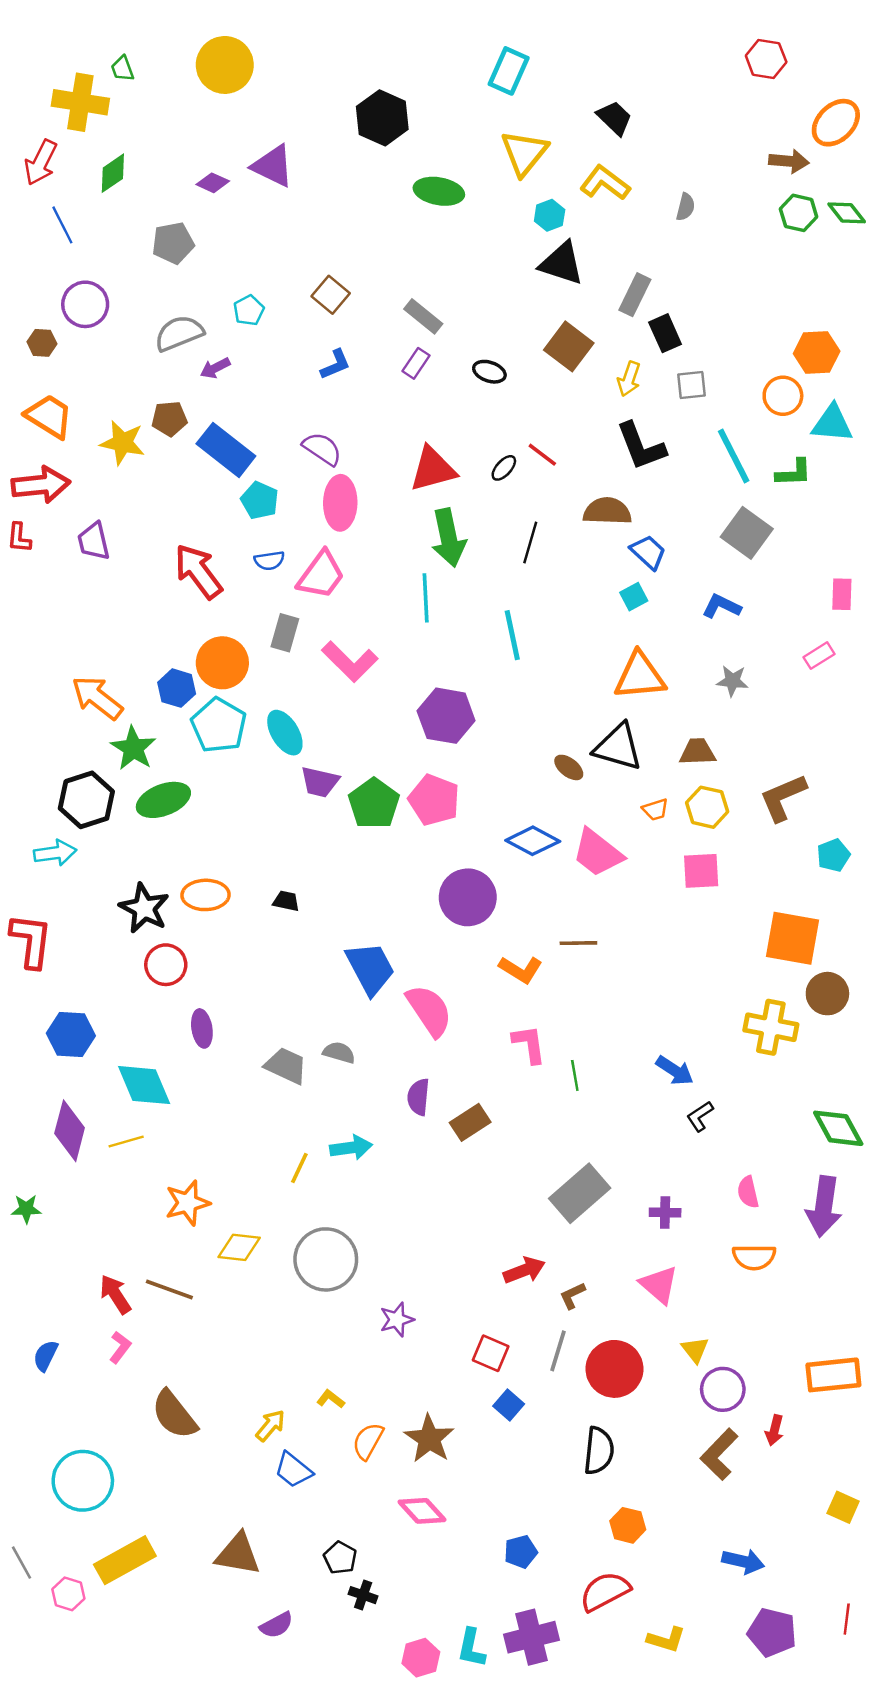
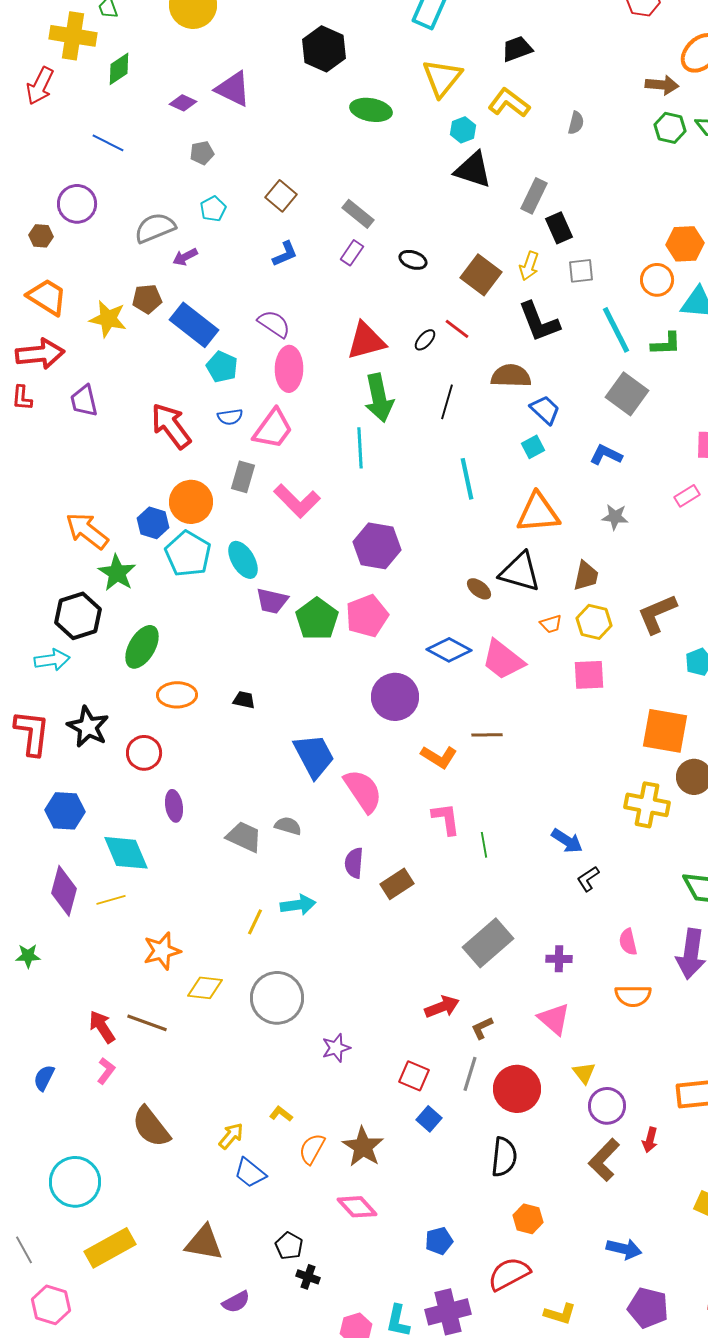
black trapezoid: (614, 118) -> (517, 49), turned -64
green diamond: (113, 173) -> (119, 69), moved
blue line: (62, 225) -> (108, 143), moved, turned -36
gray pentagon: (173, 243) -> (202, 153), moved, size x0.7
brown square: (569, 346) -> (481, 275), moved
cyan line: (512, 635) -> (467, 479), moved
brown trapezoid: (697, 752) -> (586, 576), turned 104
green ellipse: (163, 800) -> (142, 647), moved, turned -39
pink pentagon: (434, 800) -> (367, 616), turned 30
black star: (144, 908) -> (88, 727), moved
pink hexagon: (68, 1594) -> (51, 1305), moved, size x1.4

